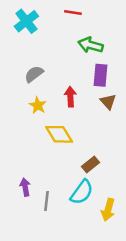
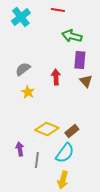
gray semicircle: (34, 74) -> (23, 69), moved
yellow star: (38, 105) -> (28, 92), moved
yellow diamond: (59, 134) -> (47, 129), moved, turned -35
yellow arrow: (108, 210) -> (63, 180), moved

